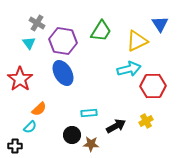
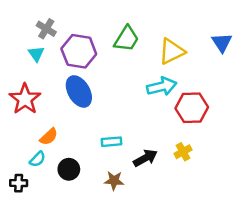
blue triangle: (160, 24) -> (222, 43), moved
black circle: (72, 135) -> (69, 169), moved

